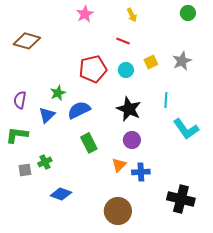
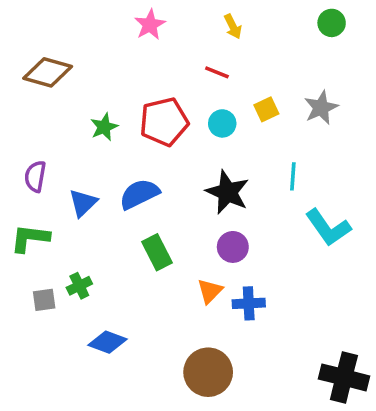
green star: (58, 93) -> (104, 127), moved
black cross: (181, 199) -> (344, 377), moved

